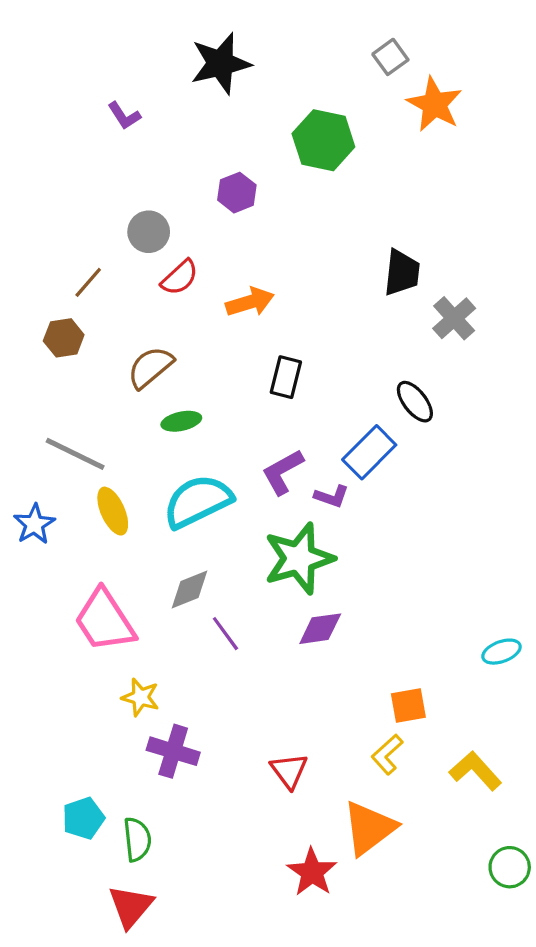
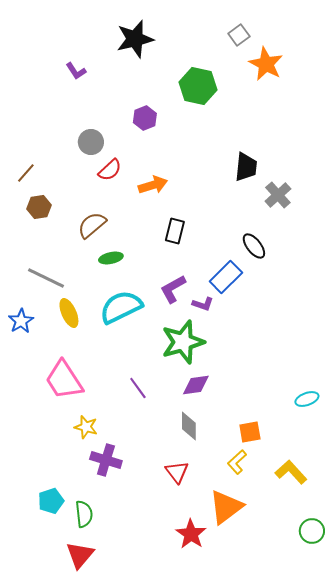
brown line: (88, 282) -> (26, 173), moved
gray diamond: (189, 589) -> (189, 426), moved, turned -68

